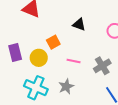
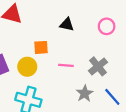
orange square: (53, 42) -> (41, 47), turned 32
gray star: (66, 87) -> (85, 93), moved

